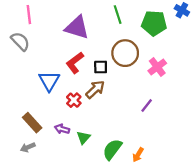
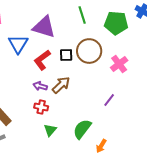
black square: (101, 67) -> (66, 55), moved
blue triangle: (49, 81) -> (18, 44), moved
red cross: (74, 100) -> (41, 107), moved, turned -32
purple arrow: (62, 129) -> (40, 86), moved
green semicircle: (112, 149) -> (82, 129), moved

